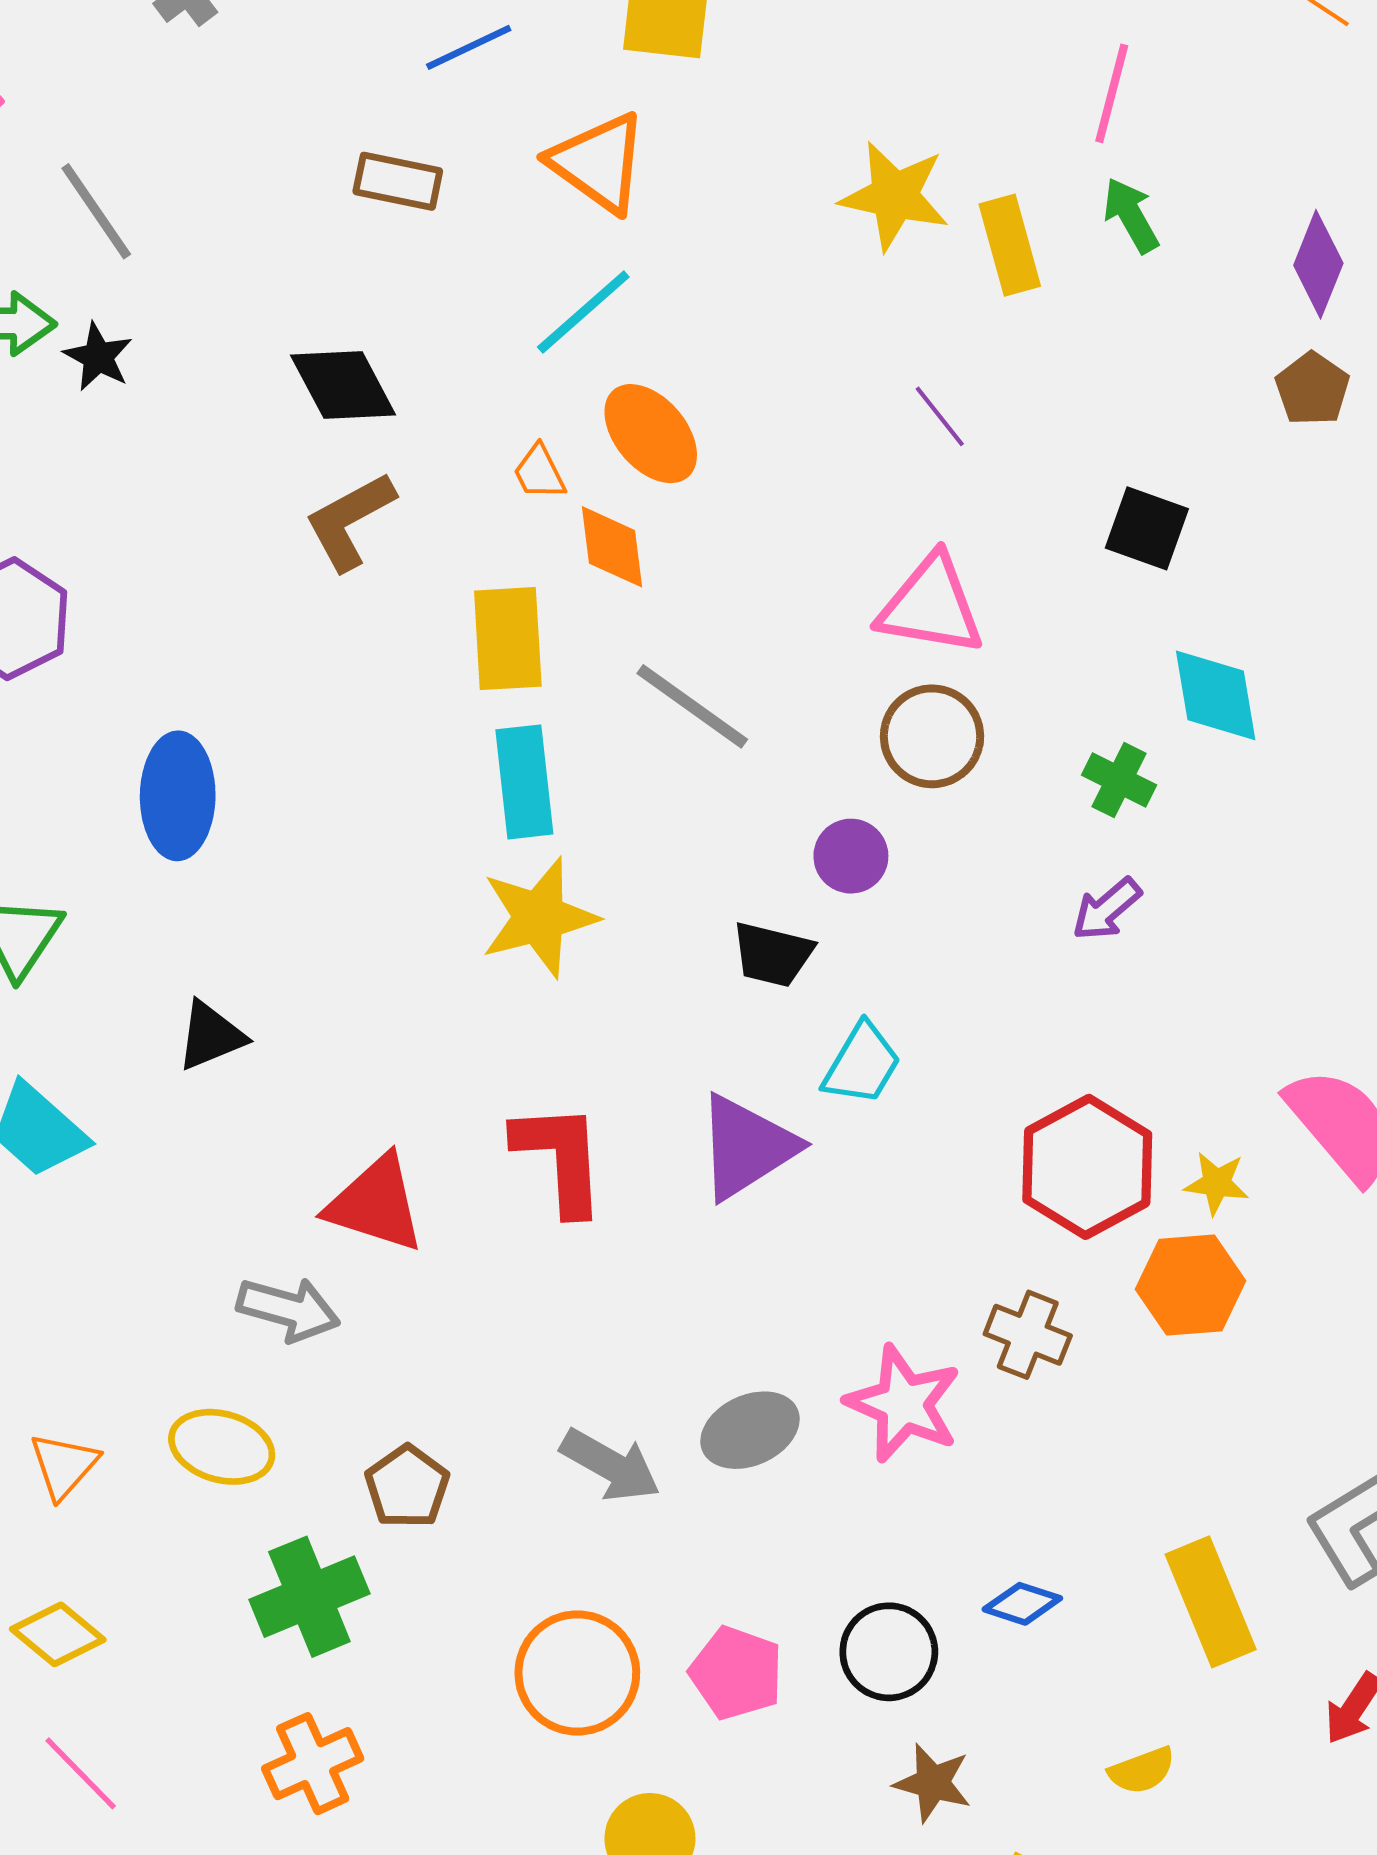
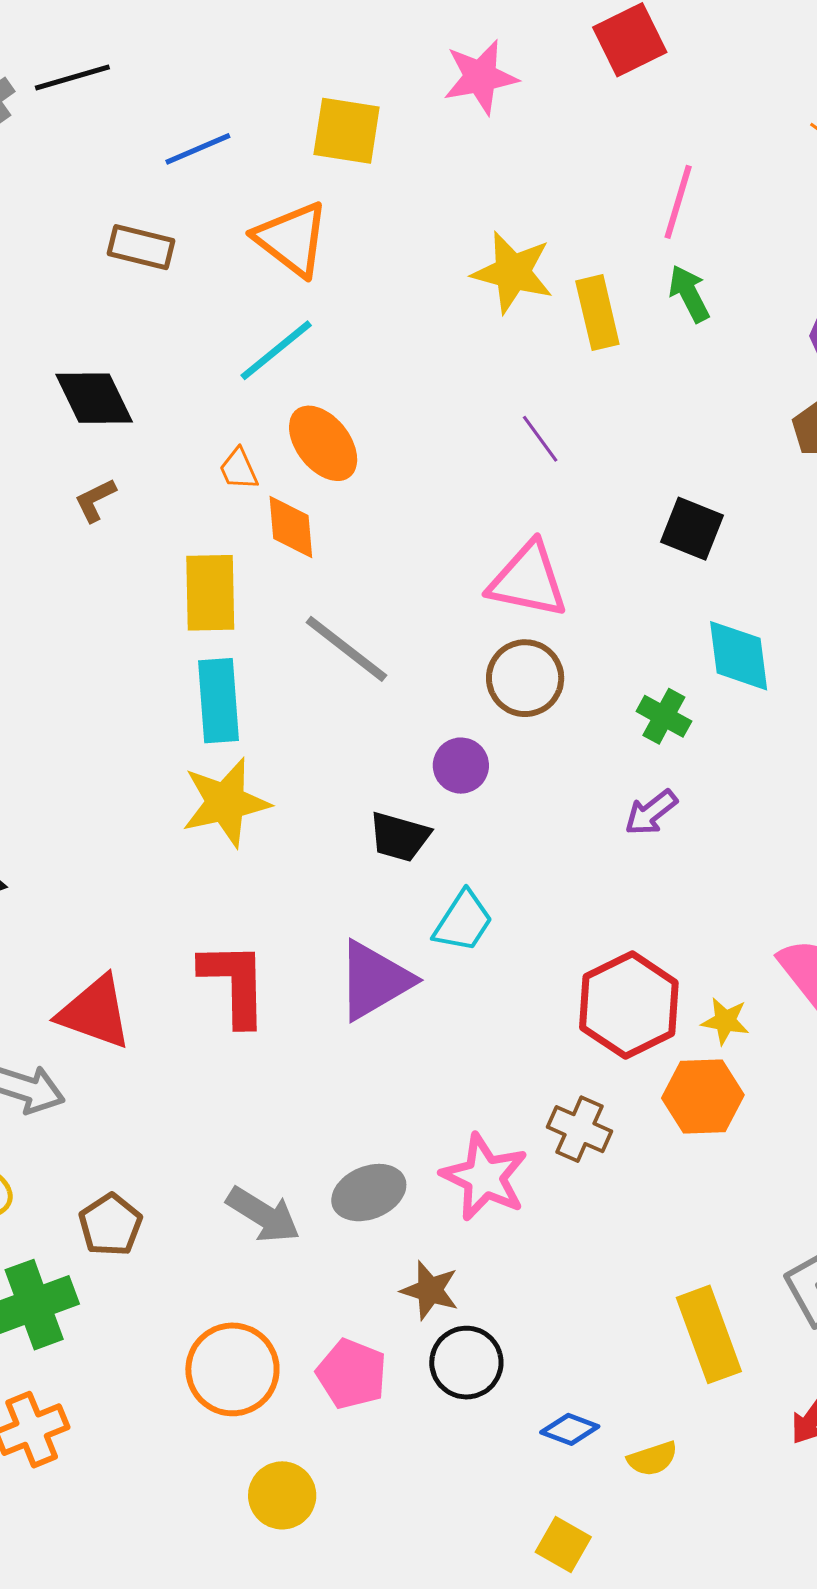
brown L-shape: (350, 521) -> (95, 500), size x0.6
blue diamond: (1022, 1604) -> (570, 1429), moved
brown star: (933, 1783) -> (430, 1290), moved

